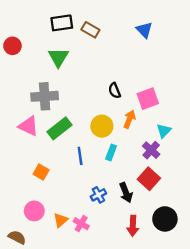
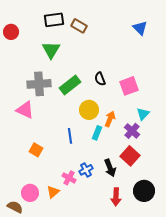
blue triangle: (144, 30) -> (140, 28), moved
red circle: (12, 46) -> (11, 32), moved
orange arrow: (129, 119) -> (110, 119), moved
green rectangle: (59, 128) -> (70, 85), moved
pink circle: (34, 211) -> (30, 193), moved
pink cross: (81, 224) -> (69, 178), moved

